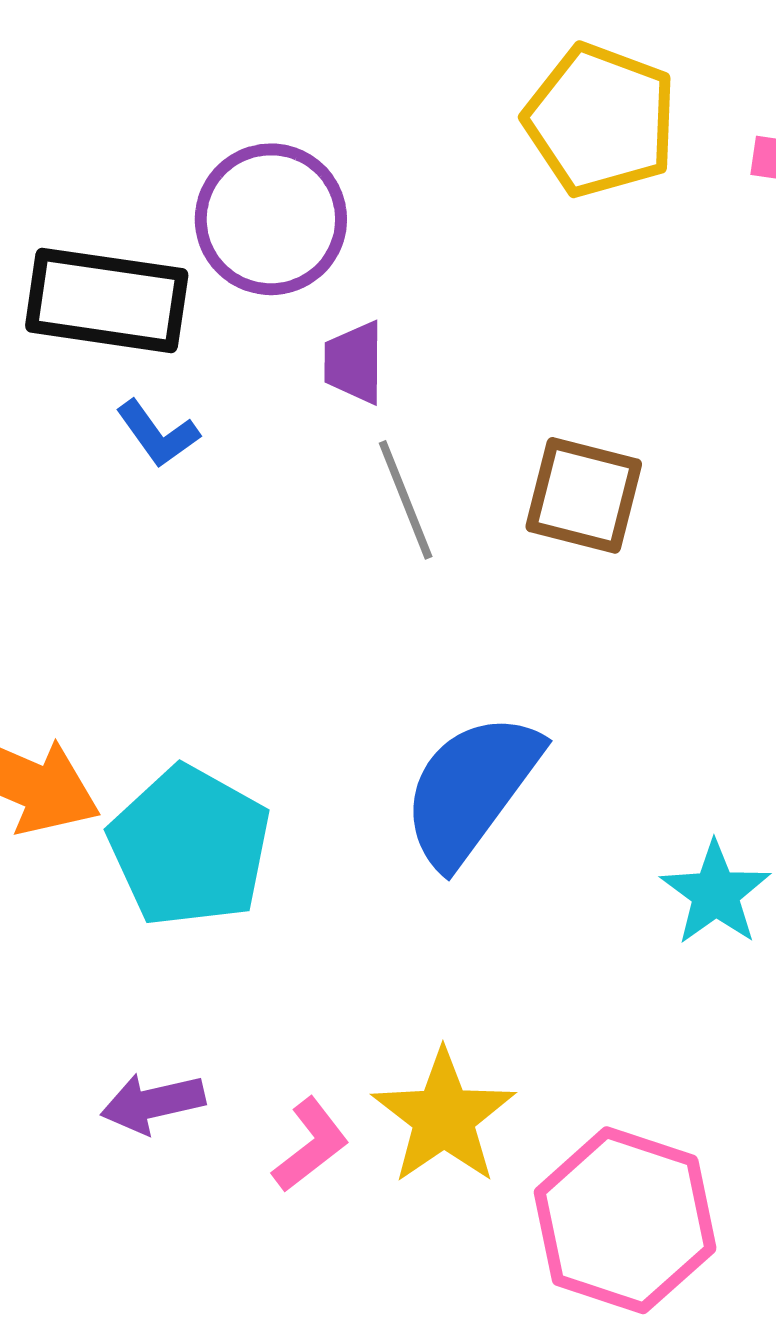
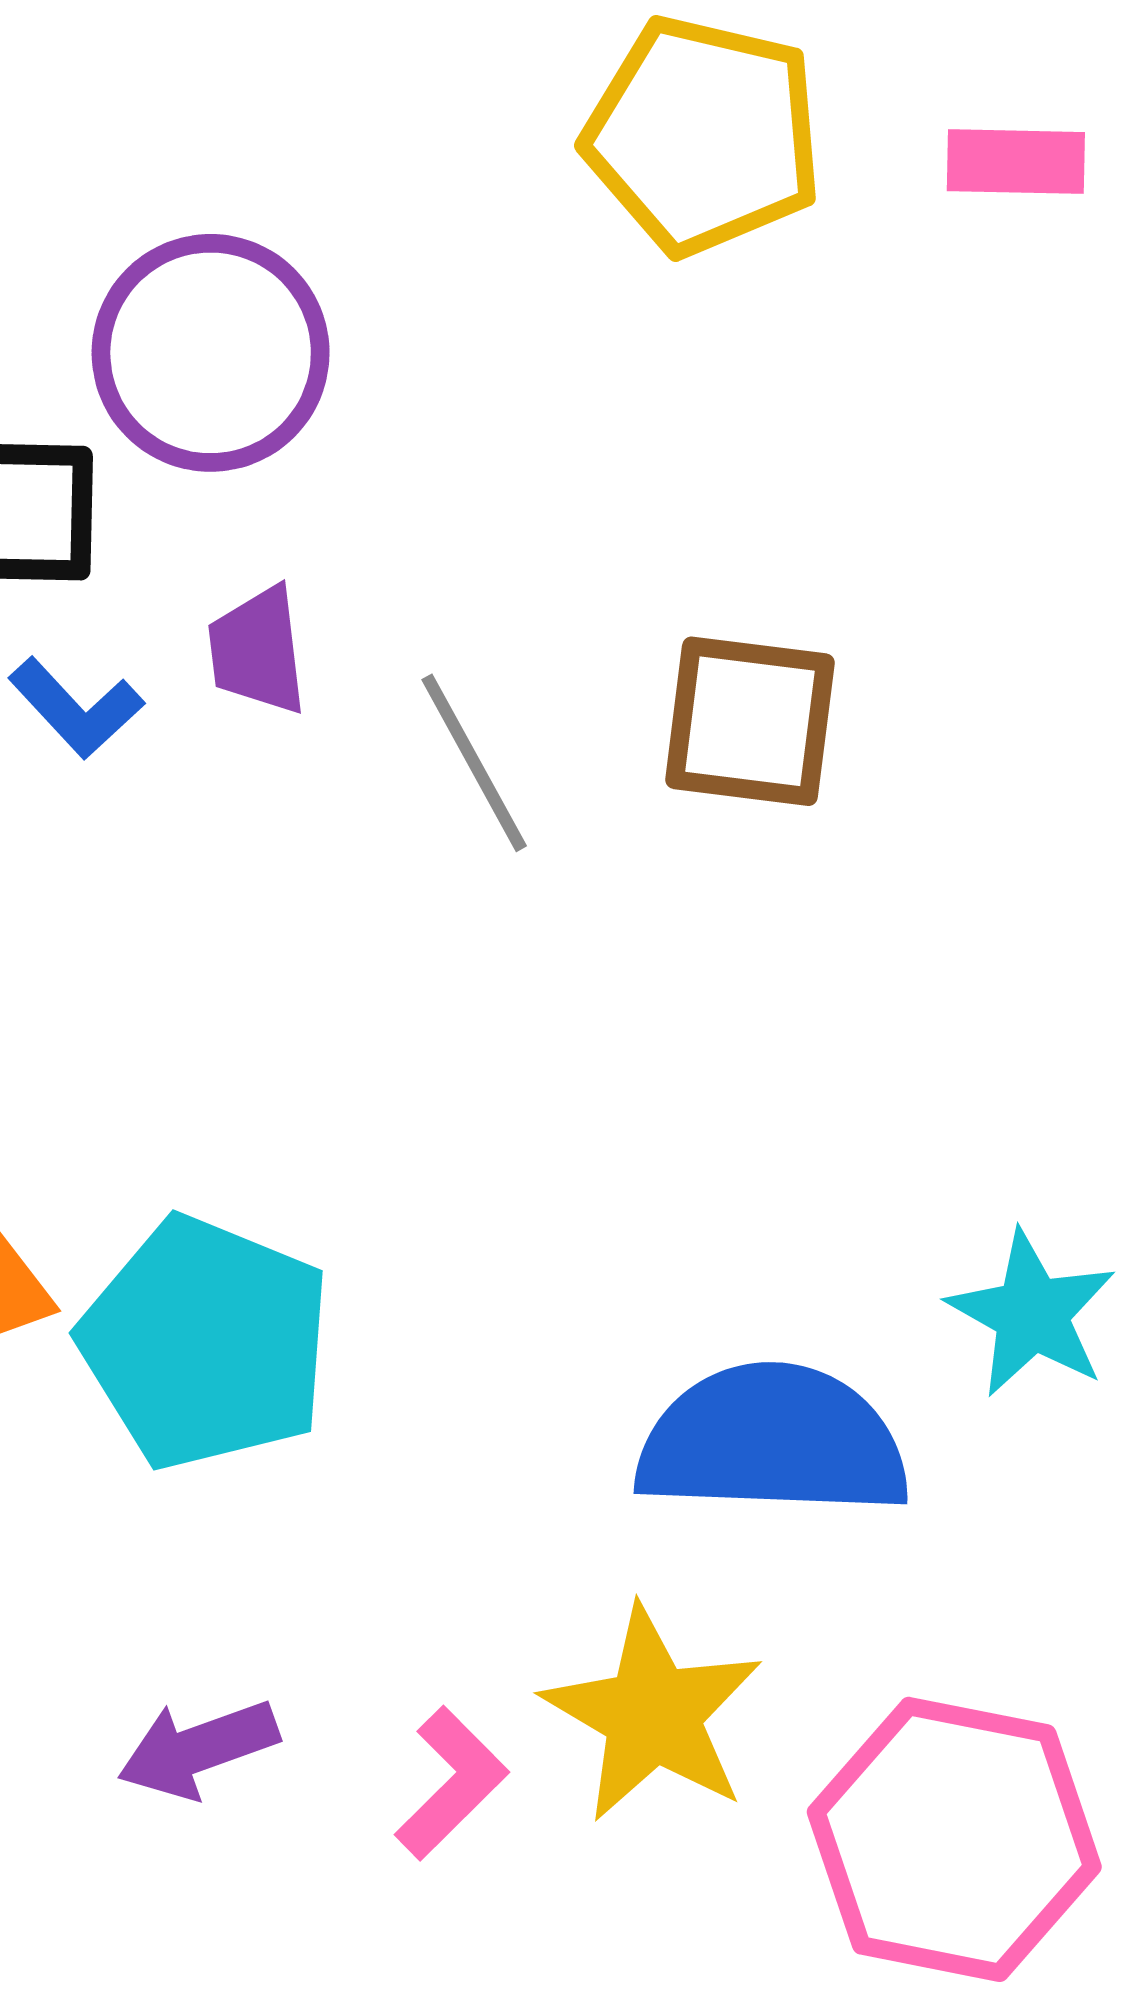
purple trapezoid: (354, 363) -> (258, 651), moved
blue semicircle: (471, 789) -> (773, 1441), moved, turned 63

